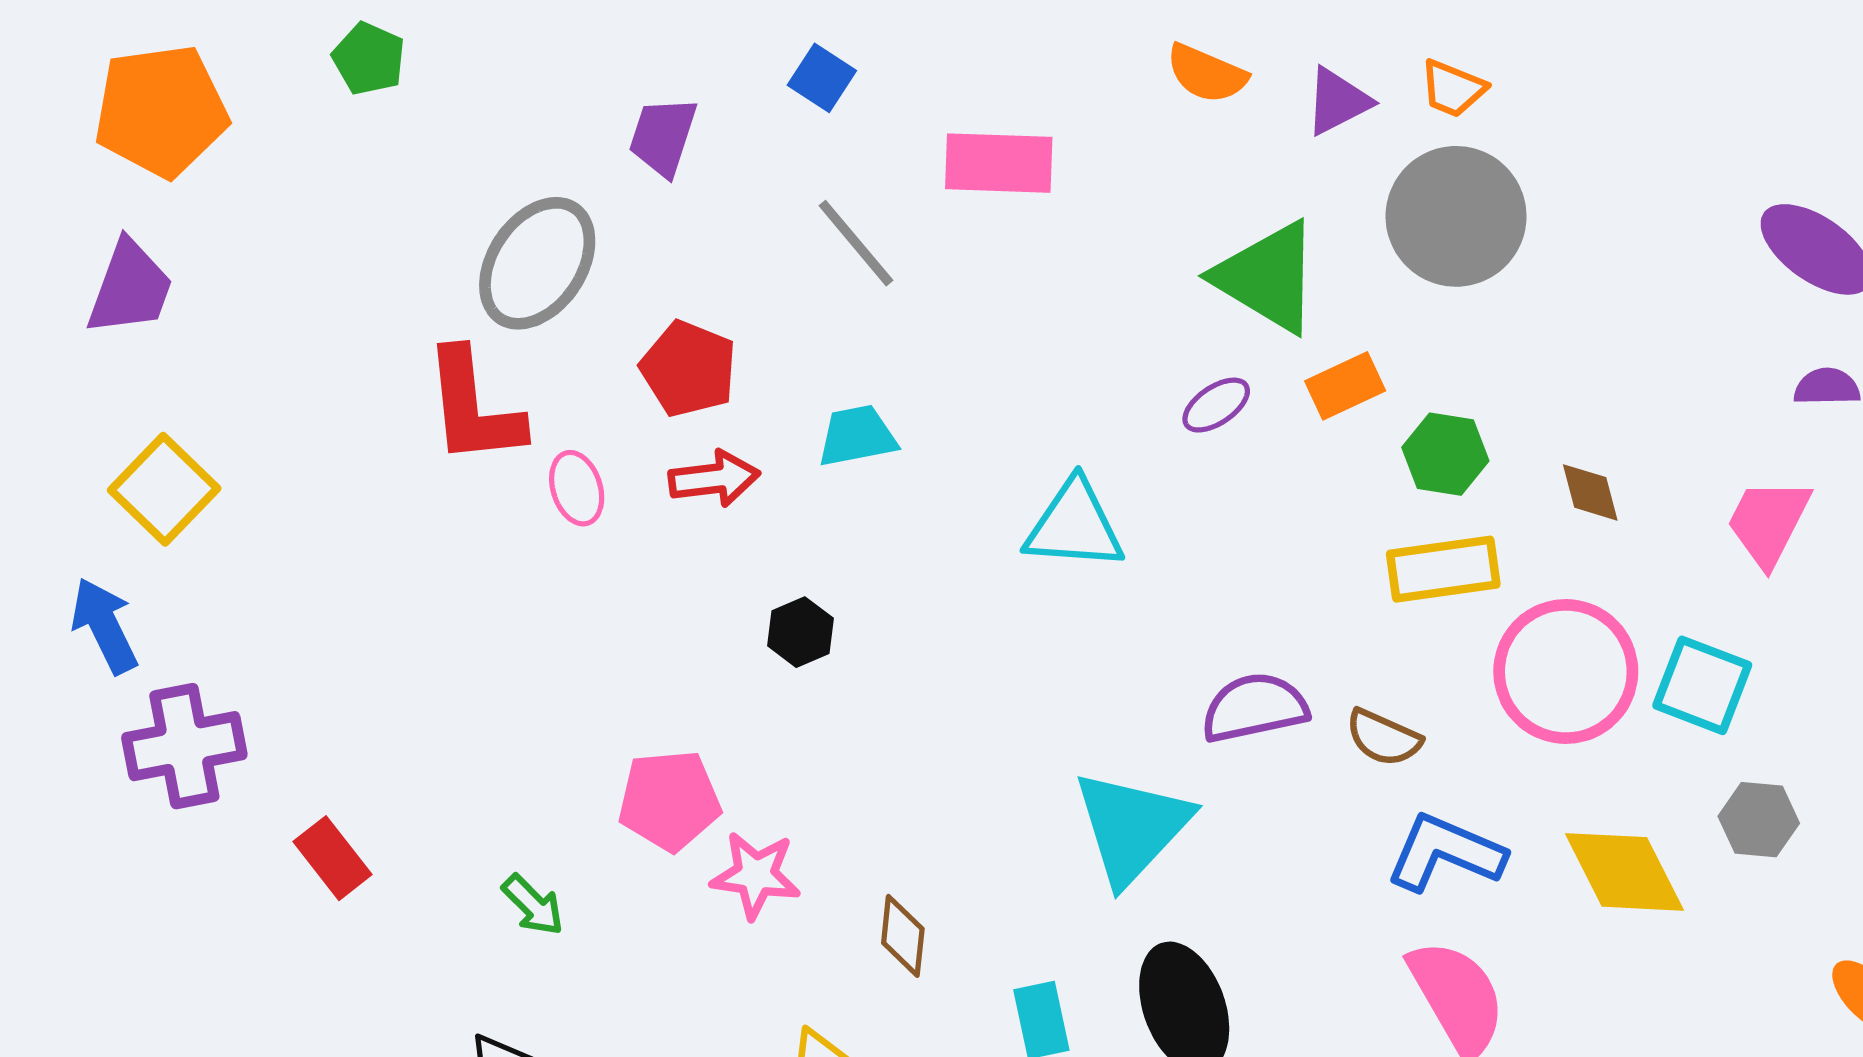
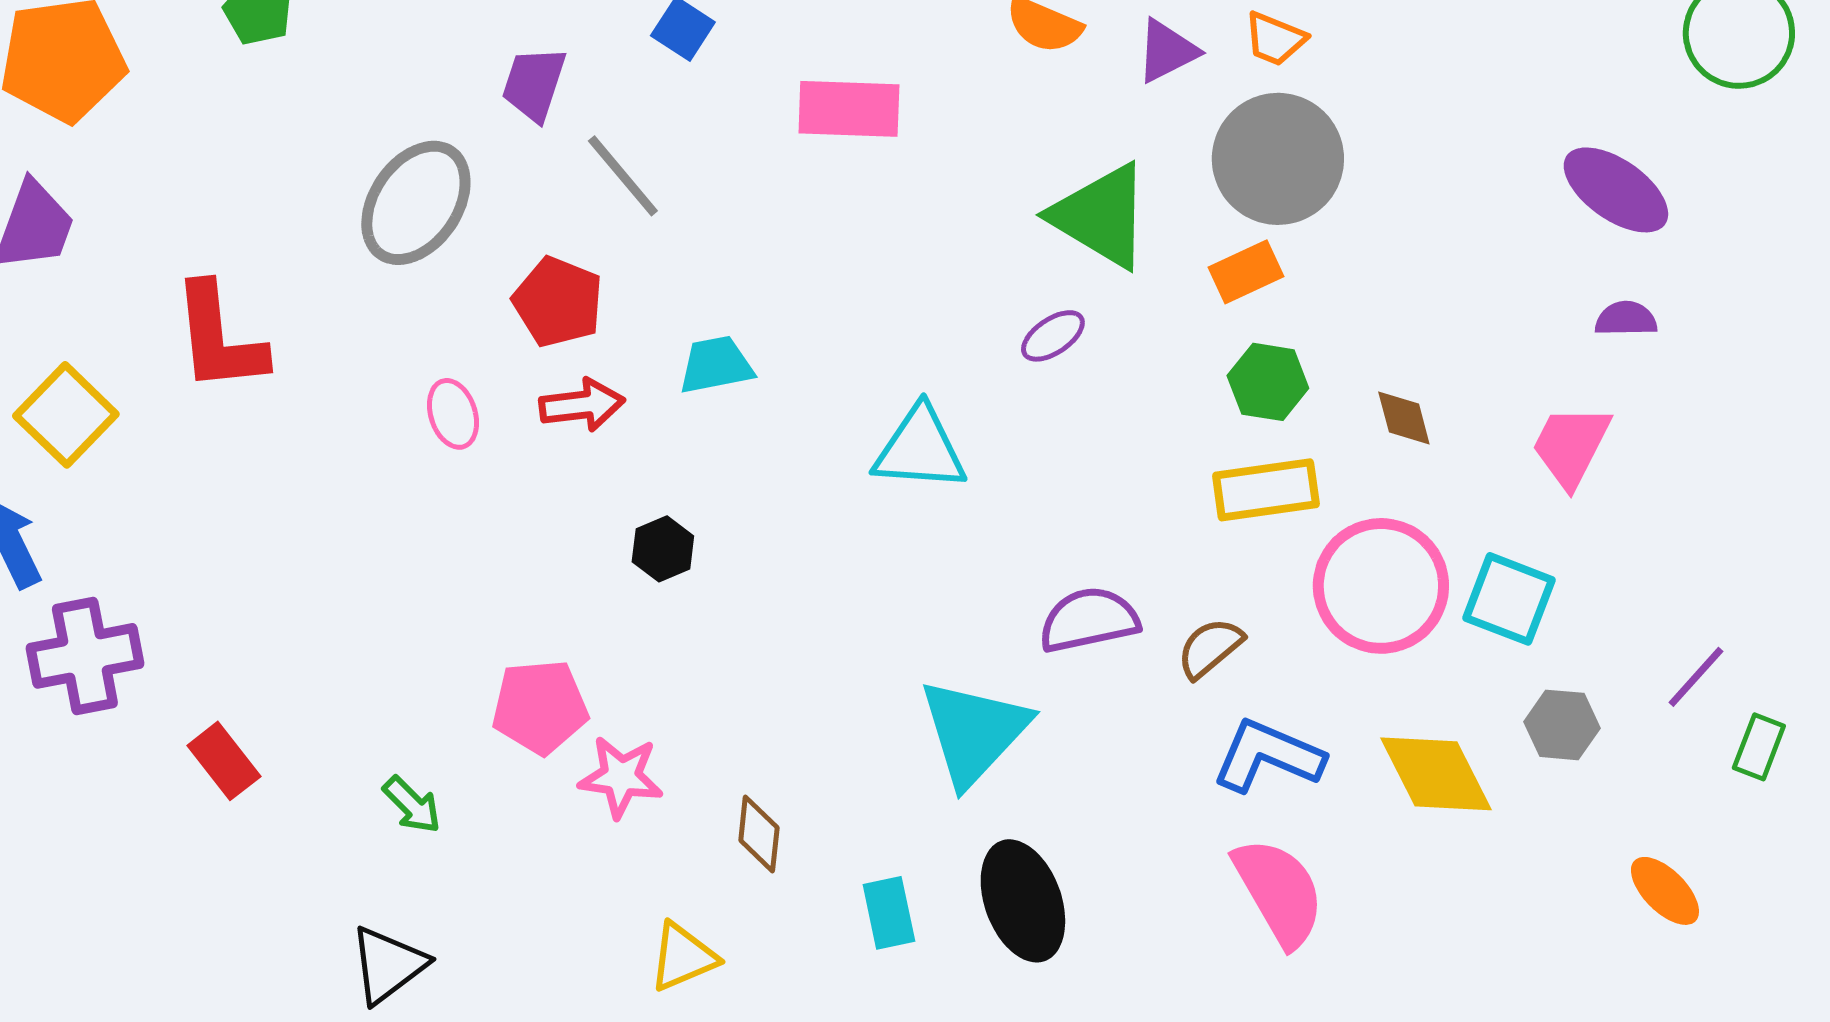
gray line: (856, 243) -> (623, 176), moved
orange rectangle: (1345, 386) -> (1246, 272), moved
red L-shape: (473, 407) -> (219, 338), moved
brown semicircle: (1384, 738) -> (1210, 648), turned 116

